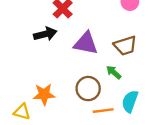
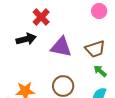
green arrow: (114, 72) -> (100, 71), moved

